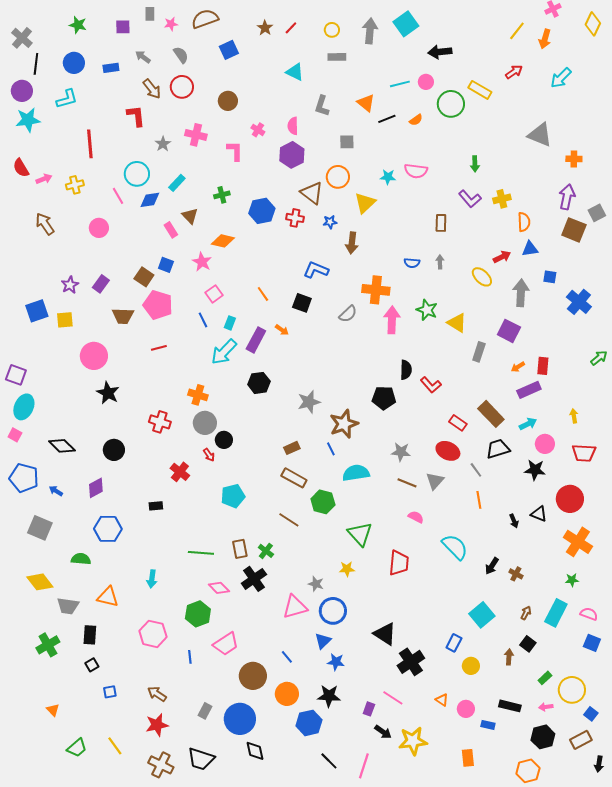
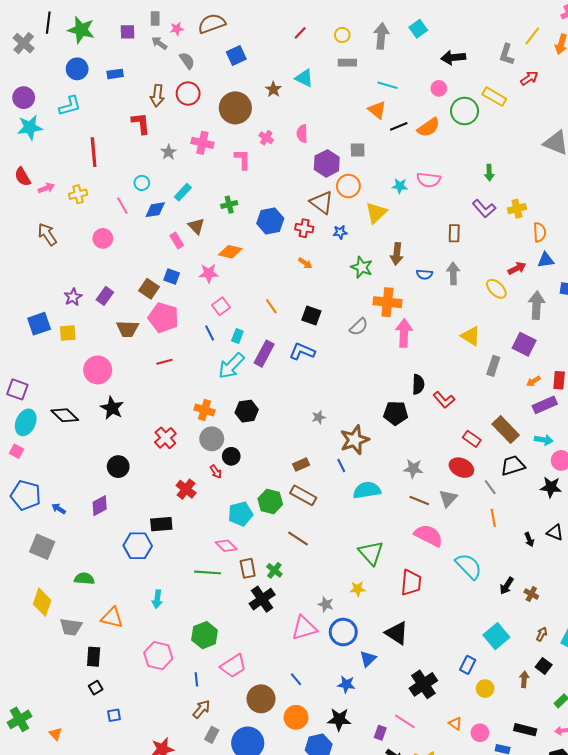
cyan square: (406, 24) -> (418, 29), size x0.7
green star: (78, 25) -> (81, 30), size x1.5
brown star: (265, 28) -> (273, 89), moved
gray arrow: (143, 57) -> (159, 43), moved
black line: (36, 64) -> (48, 23), moved
cyan line: (400, 84) -> (387, 85), moved, turned 30
brown arrow: (152, 89) -> (157, 96), turned 45
brown circle: (228, 101) -> (235, 108), size x1.6
gray L-shape: (322, 106) -> (507, 54), moved
orange semicircle: (416, 120) -> (429, 127), size x1.6
purple hexagon: (292, 155) -> (327, 163), moved
cyan circle: (137, 174) -> (142, 183), size x0.6
brown arrow: (352, 243) -> (397, 254), moved
pink star: (202, 262) -> (209, 273), turned -30
gray arrow: (440, 262) -> (453, 273), size x1.5
blue L-shape: (316, 270) -> (302, 351), moved
green star: (427, 310) -> (362, 267), moved
orange arrow: (282, 330) -> (305, 263), moved
black hexagon: (259, 383) -> (247, 411), moved
gray star: (309, 402) -> (319, 417), size x0.6
red cross: (160, 422) -> (165, 438), turned 30
cyan arrow: (528, 424) -> (544, 440), turned 36
black diamond: (62, 446) -> (65, 415), moved
green hexagon: (323, 502) -> (270, 502), moved
black rectangle: (156, 506) -> (161, 524), size x1.5
pink semicircle: (416, 517) -> (429, 535), size x1.8
blue hexagon: (108, 529) -> (138, 546), moved
yellow diamond: (40, 582) -> (42, 602), turned 56
pink diamond: (219, 588) -> (226, 546), moved
black triangle: (385, 634) -> (397, 633), moved
blue triangle: (323, 641) -> (368, 659), moved
green cross: (48, 645) -> (20, 719), moved
brown arrow: (157, 694) -> (201, 709), moved, turned 96

